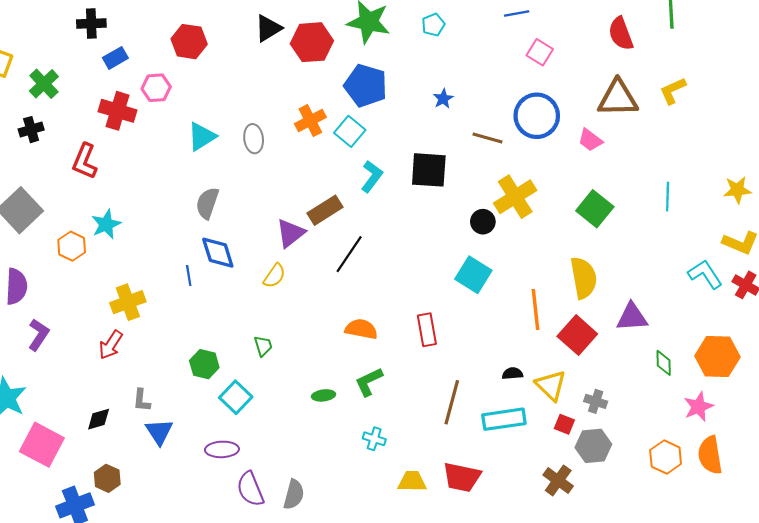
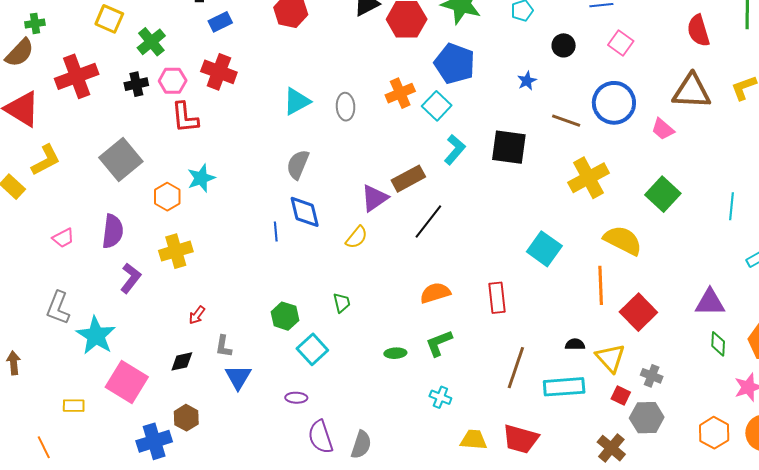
pink hexagon: (156, 88) -> (173, 81), moved
red L-shape: (85, 161) -> (185, 117), turned -32
cyan line: (668, 197) -> (731, 206), moved
black circle: (483, 222) -> (564, 45), moved
yellow semicircle: (584, 278) -> (623, 240), moved, turned -57
yellow cross: (128, 302) -> (176, 251), moved
purple triangle: (632, 317) -> (710, 302), moved
orange semicircle: (361, 329) -> (435, 293), turned -32
red arrow: (111, 345) -> (197, 315), moved, size x0.7
purple ellipse: (222, 449) -> (296, 398), size x0.7

